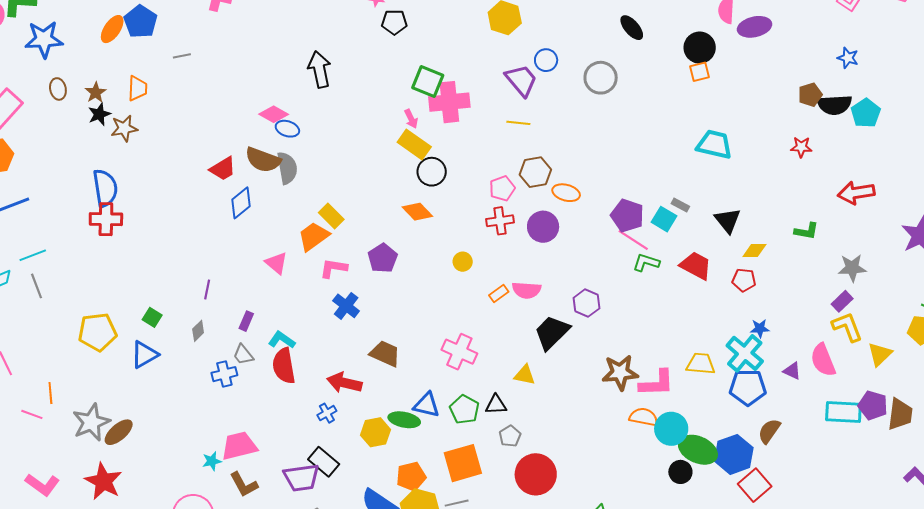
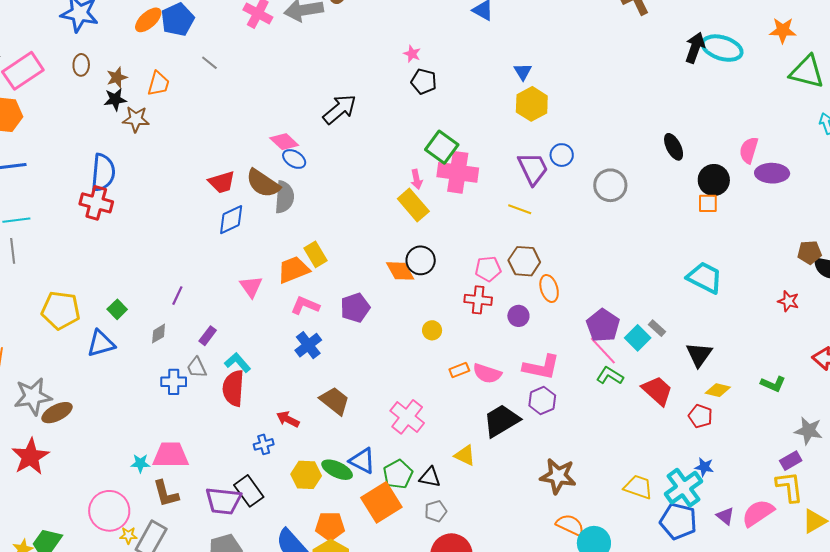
black ellipse: (632, 28) -> (674, 147), moved
gray line: (182, 56) -> (209, 63), turned 36
black arrow: (320, 69) -> (340, 109), turned 48
black circle: (432, 172) -> (421, 260), moved
orange ellipse: (566, 193) -> (549, 288), turned 44
purple circle: (543, 227) -> (518, 316), size x0.7
pink semicircle: (823, 360) -> (758, 513), turned 64
red arrow: (344, 383) -> (288, 419), size x0.7
pink L-shape: (657, 383) -> (541, 367), moved
orange square: (463, 463) -> (381, 502), moved, turned -30

